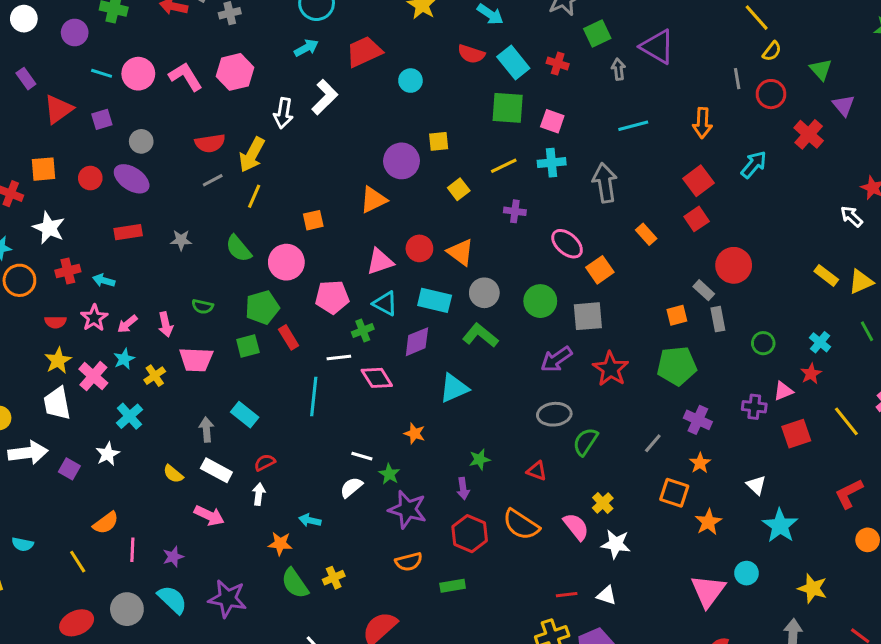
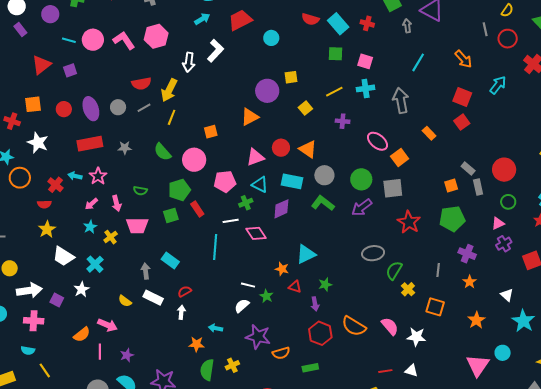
purple rectangle: (26, 79) -> (20, 29), moved
green square: (508, 108) -> (335, 54), size x0.7
orange arrow: (702, 123) -> (463, 59), turned -42
cyan line: (633, 126) -> (418, 62), turned -42
gray circle: (141, 141) -> (118, 107), moved
purple ellipse: (132, 179) -> (91, 109), turned 40
red square: (699, 181) -> (462, 97), turned -30
red rectangle: (128, 232) -> (90, 144), size x1.4
red circle: (734, 265) -> (504, 170), moved
red cross: (68, 271) -> (55, 185), moved, turned -35
pink star: (94, 318) -> (98, 176), moved
purple arrow: (556, 359) -> (362, 207), moved
pink cross: (93, 376) -> (34, 321), moved, turned -36
cyan triangle: (454, 388) -> (306, 254), moved
pink triangle: (783, 391) -> (498, 223), moved
white trapezoid: (57, 403) -> (63, 256), moved, turned -45
purple cross: (754, 407) -> (504, 244), turned -35
gray line: (653, 443) -> (438, 270), turned -32
red triangle: (537, 471) -> (295, 287), moved
orange square: (674, 493) -> (435, 307), moved
yellow cross: (603, 503) -> (408, 289), moved
purple star: (407, 509) -> (258, 337), moved
pink arrow: (209, 516) -> (107, 325), moved
yellow line: (78, 562) -> (45, 370), moved
green semicircle: (295, 583) -> (207, 370), turned 45

